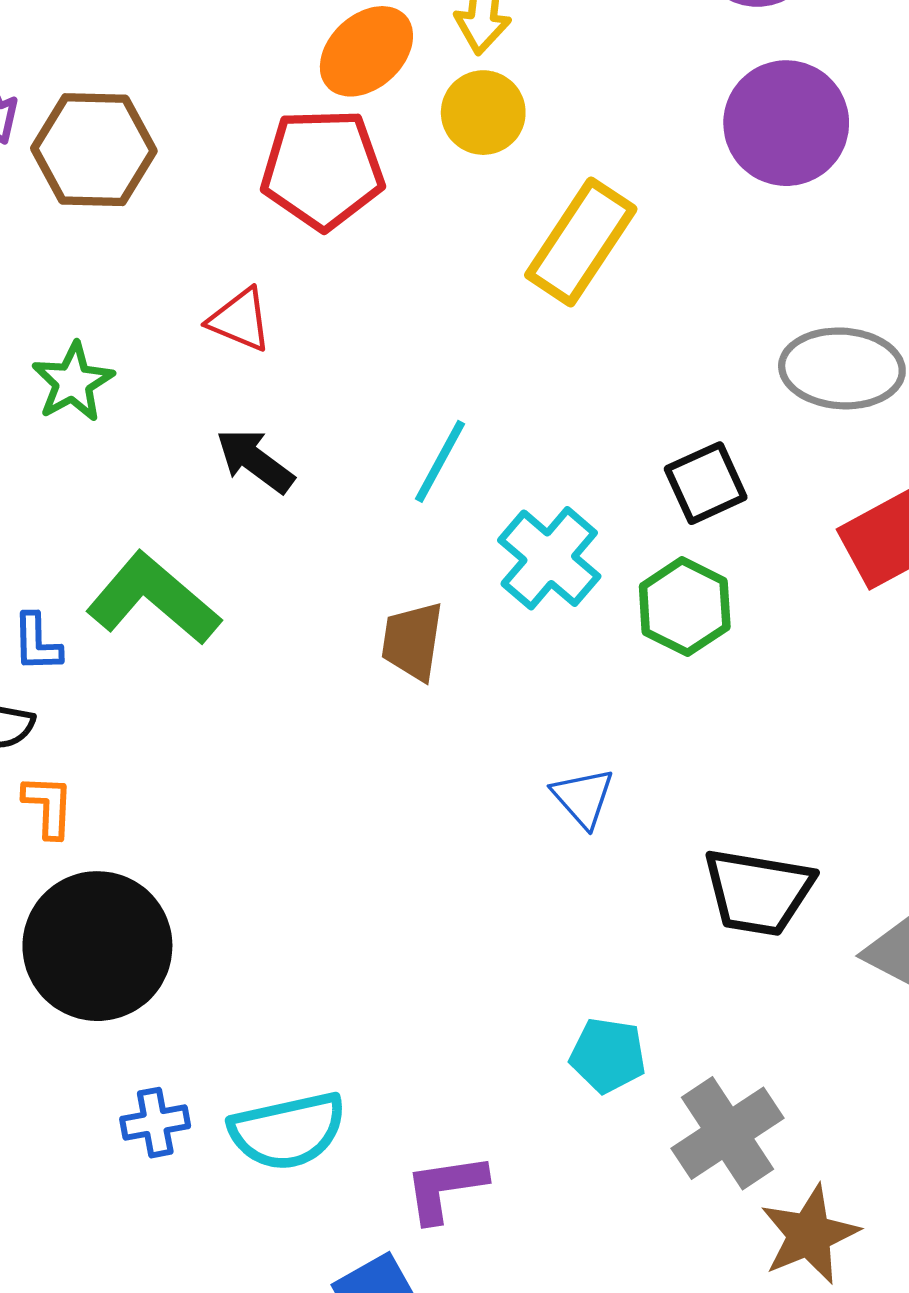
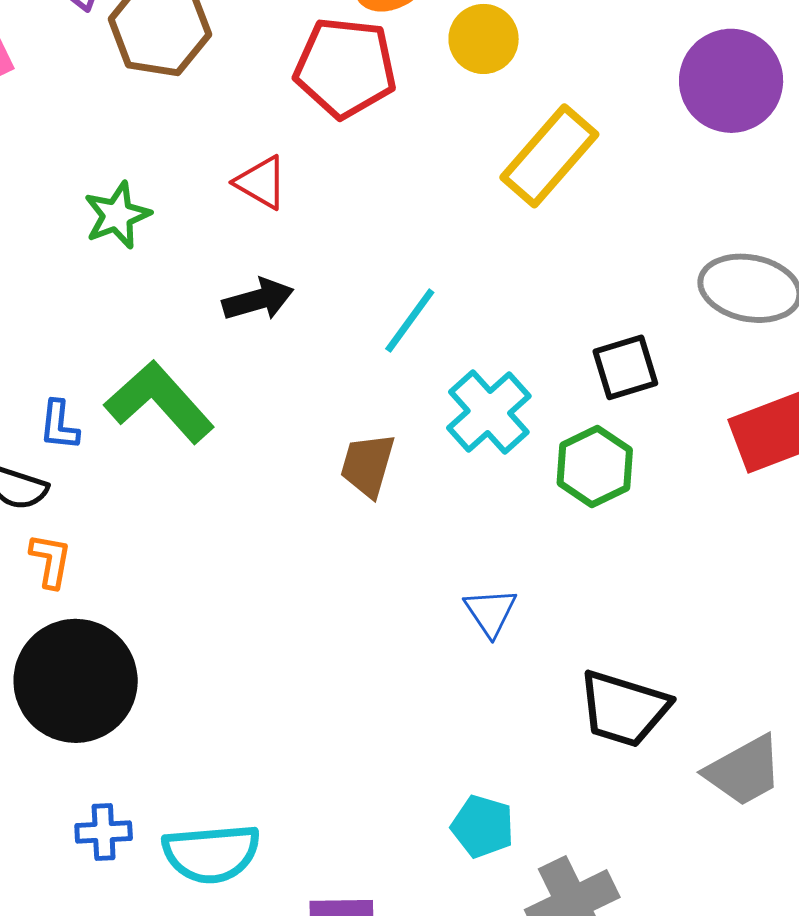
black arrow: (255, 461) -> (258, 300), turned 120

